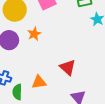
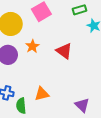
red triangle: (68, 67) -> (64, 51), moved

